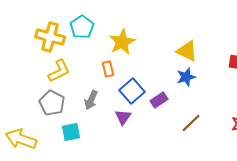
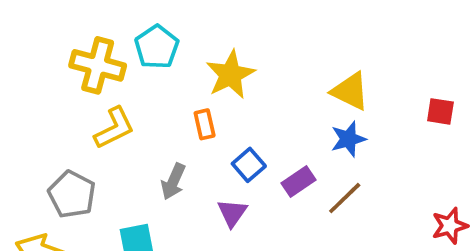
blue square: (132, 91) -> (249, 165), size x0.7
gray pentagon: (52, 103) -> (72, 194), moved
brown line: (191, 123) -> (345, 198), moved

